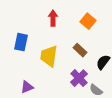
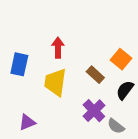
red arrow: (53, 18) -> (58, 48), moved
orange square: (88, 21) -> (121, 59), moved

